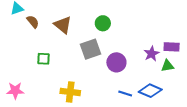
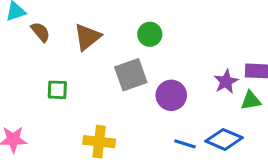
brown triangle: (63, 25) -> (87, 37), turned 42

